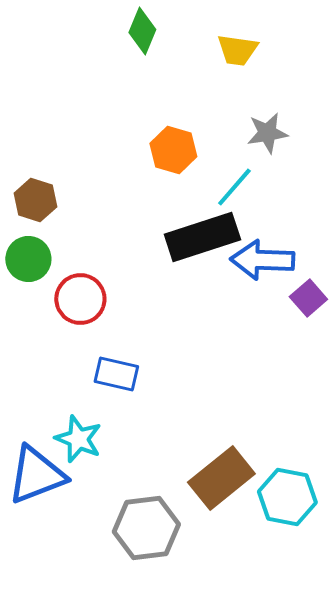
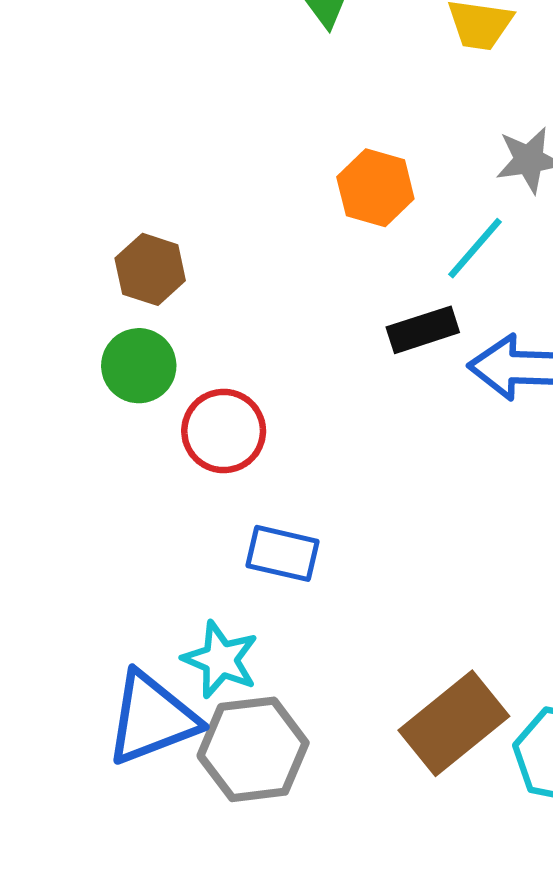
black rectangle: (202, 237) -> (423, 330), size x0.6
gray hexagon: (146, 528) -> (253, 749), moved

